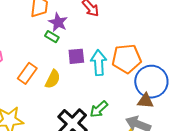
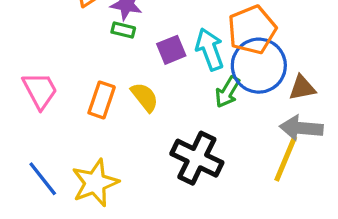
yellow semicircle: (53, 79) -> (145, 97), turned -48
blue circle: (151, 82) -> (259, 66), moved
green arrow: (99, 109) -> (227, 92), moved

